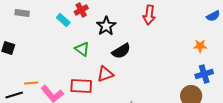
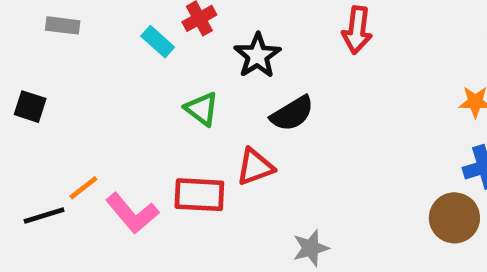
orange line: (31, 83) -> (83, 188), turned -32

